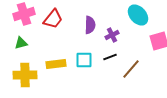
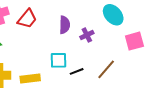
black line: (110, 57) -> (77, 71), moved
yellow rectangle: (56, 64) -> (30, 79), moved

